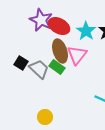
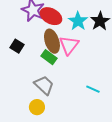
black square: (21, 63) -> (17, 46), moved
gray trapezoid: (39, 69) -> (44, 85), moved

